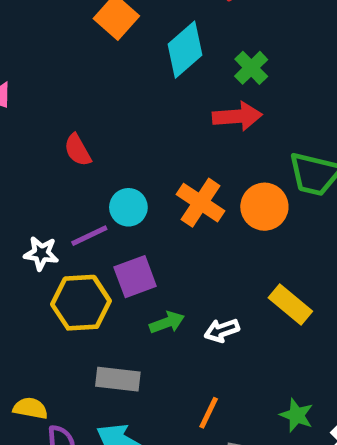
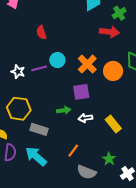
purple square: (135, 277) -> (81, 92), moved
yellow hexagon: (81, 303) -> (19, 109), moved
yellow rectangle: (290, 304) -> (113, 124), moved

